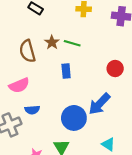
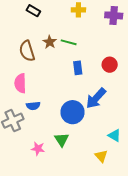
blue rectangle: (66, 71) -> (78, 68), moved
pink semicircle: (19, 85) -> (20, 83), turned 114
cyan triangle: (108, 144) -> (114, 136), moved

